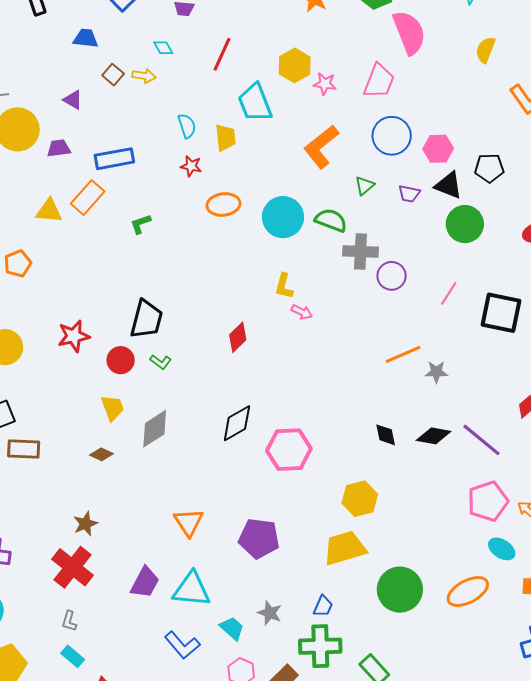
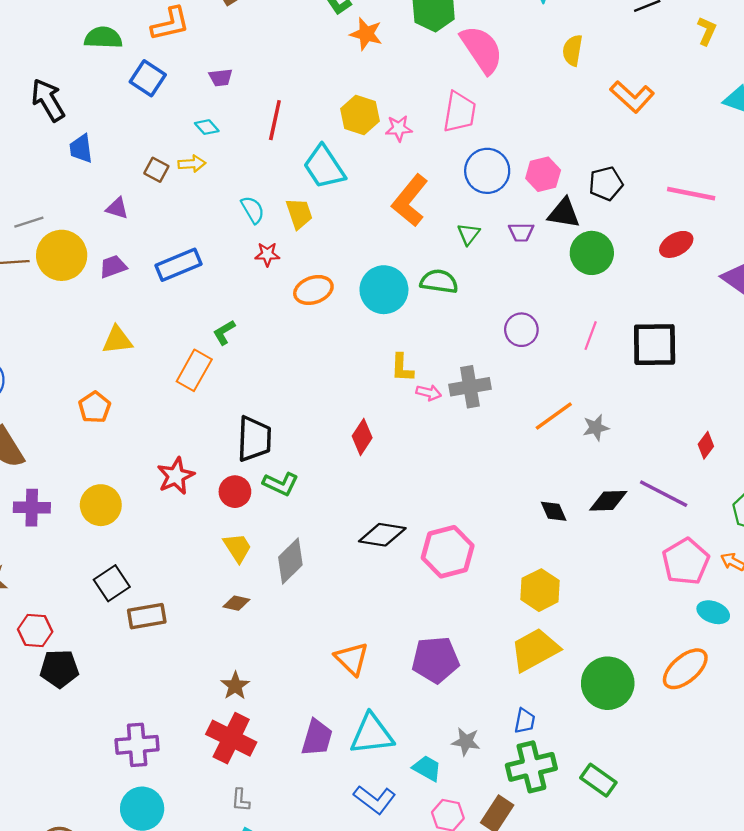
blue trapezoid: (86, 38) -> (81, 149), moved, turned -92
orange rectangle: (88, 198) -> (194, 370), moved
gray cross: (361, 252) -> (470, 387), moved
green L-shape: (161, 362) -> (281, 484), size x1.4
black diamond: (237, 423) -> (382, 535), turned 51

